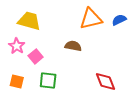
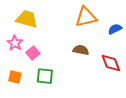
blue semicircle: (119, 20) -> (115, 29), moved
brown semicircle: (73, 46) -> (81, 50), moved
red diamond: (106, 82) -> (111, 63), moved

